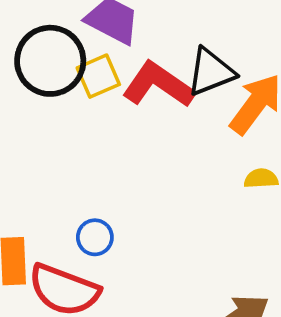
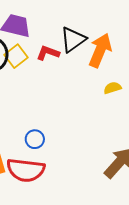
red L-shape: (158, 85) -> (48, 53), size x0.6

